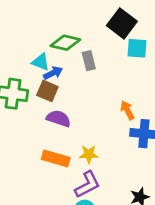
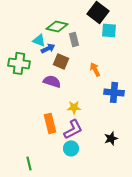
brown square: (47, 91) -> (61, 61), moved
orange arrow: (127, 110) -> (95, 69), moved
orange rectangle: (56, 158) -> (50, 123), moved, turned 60

